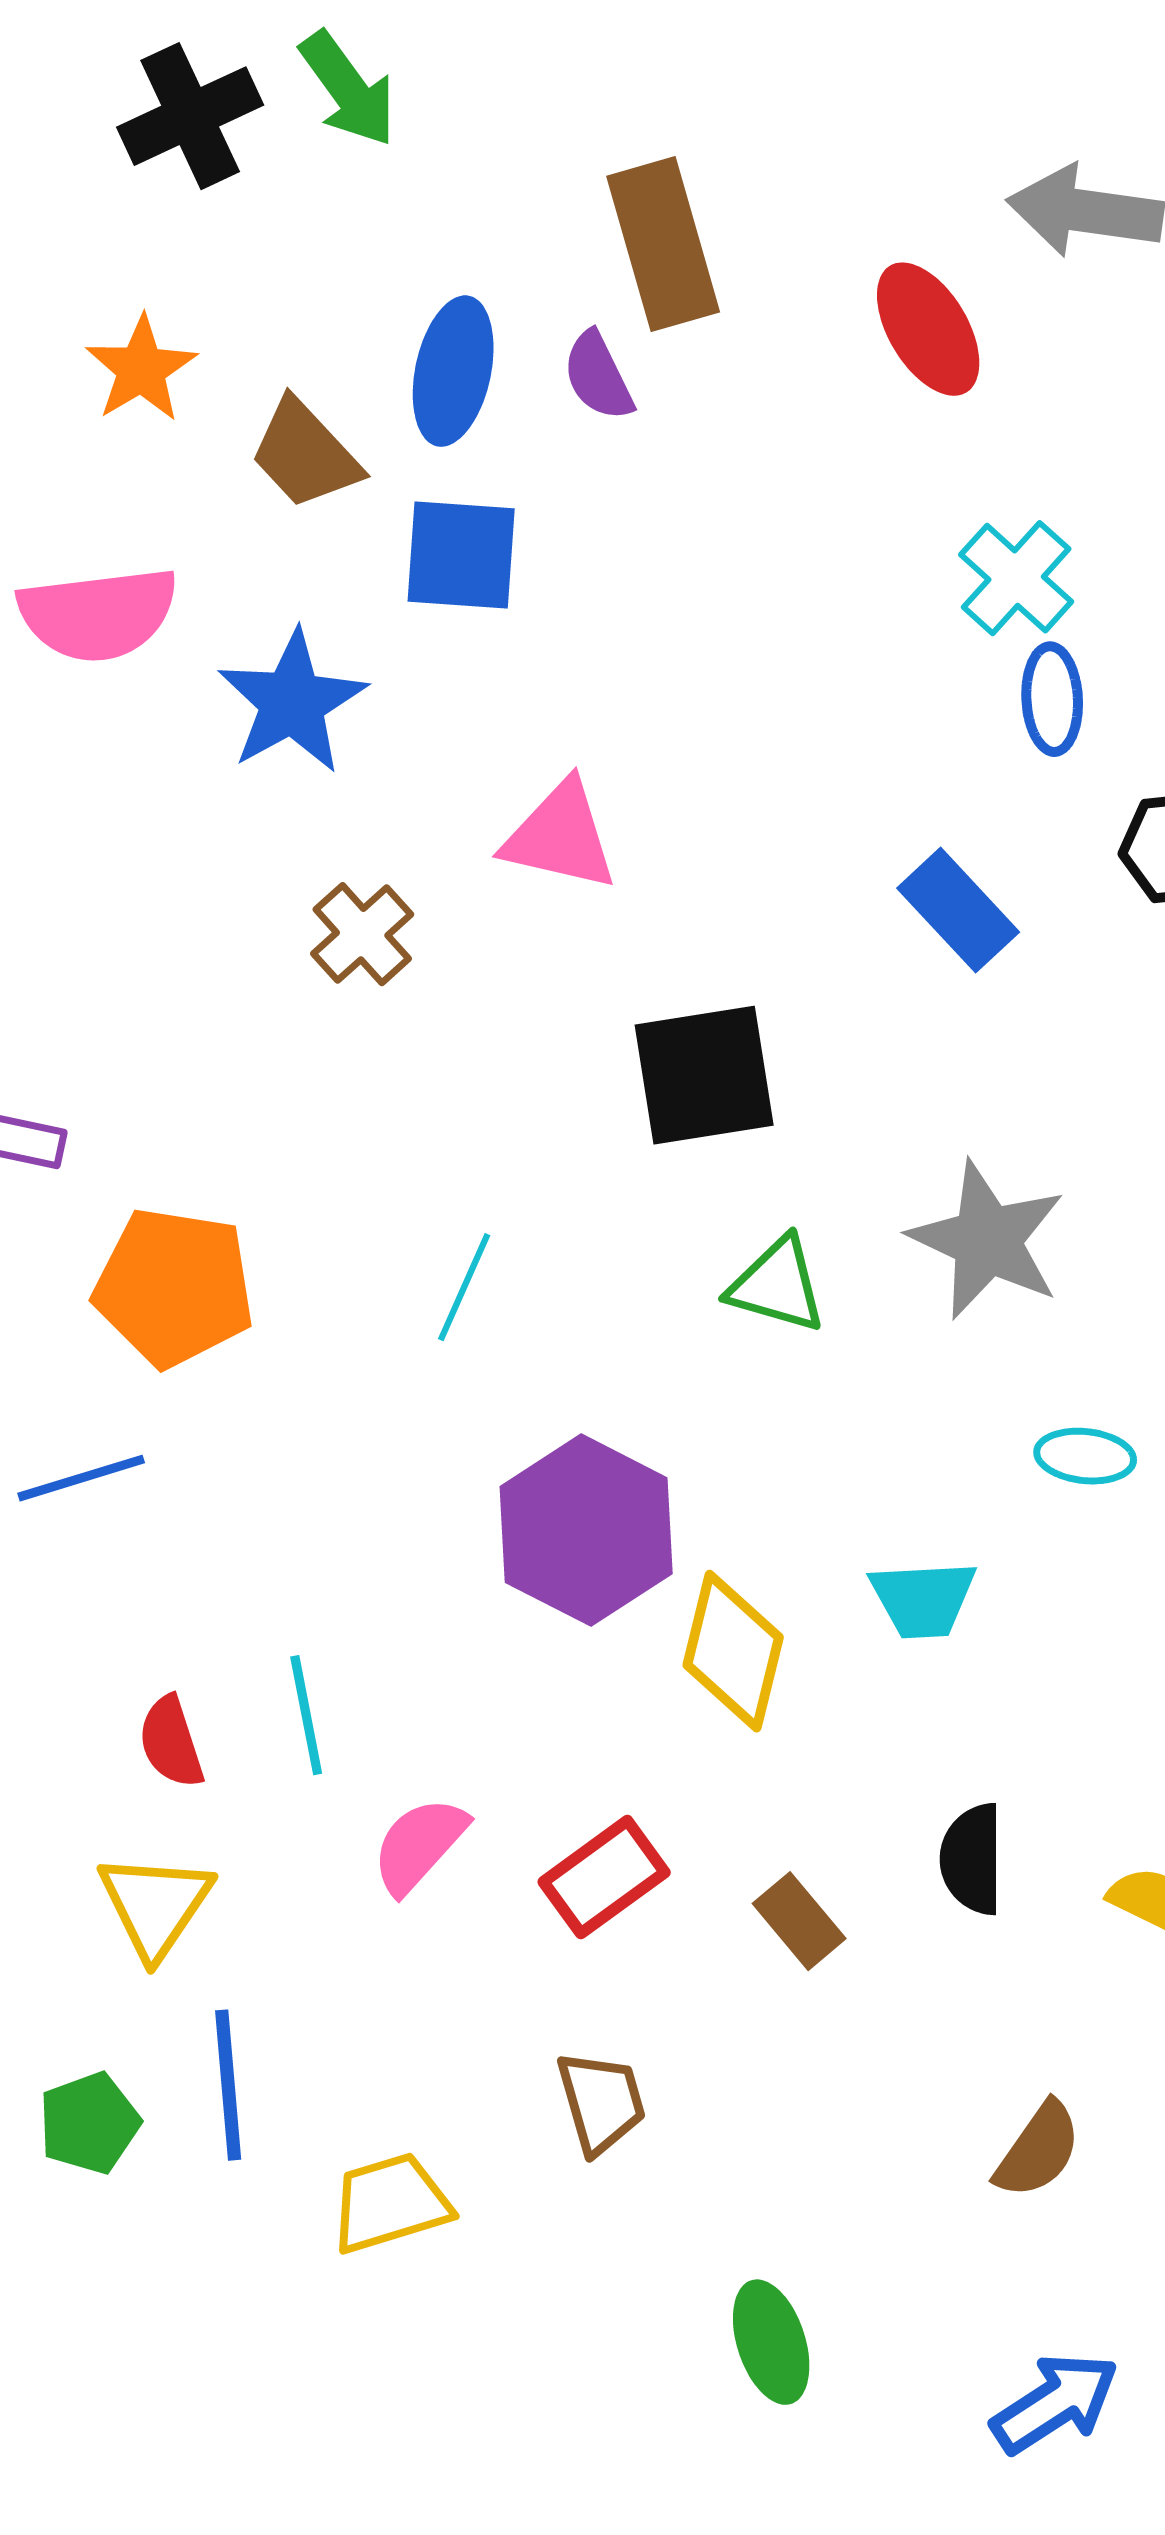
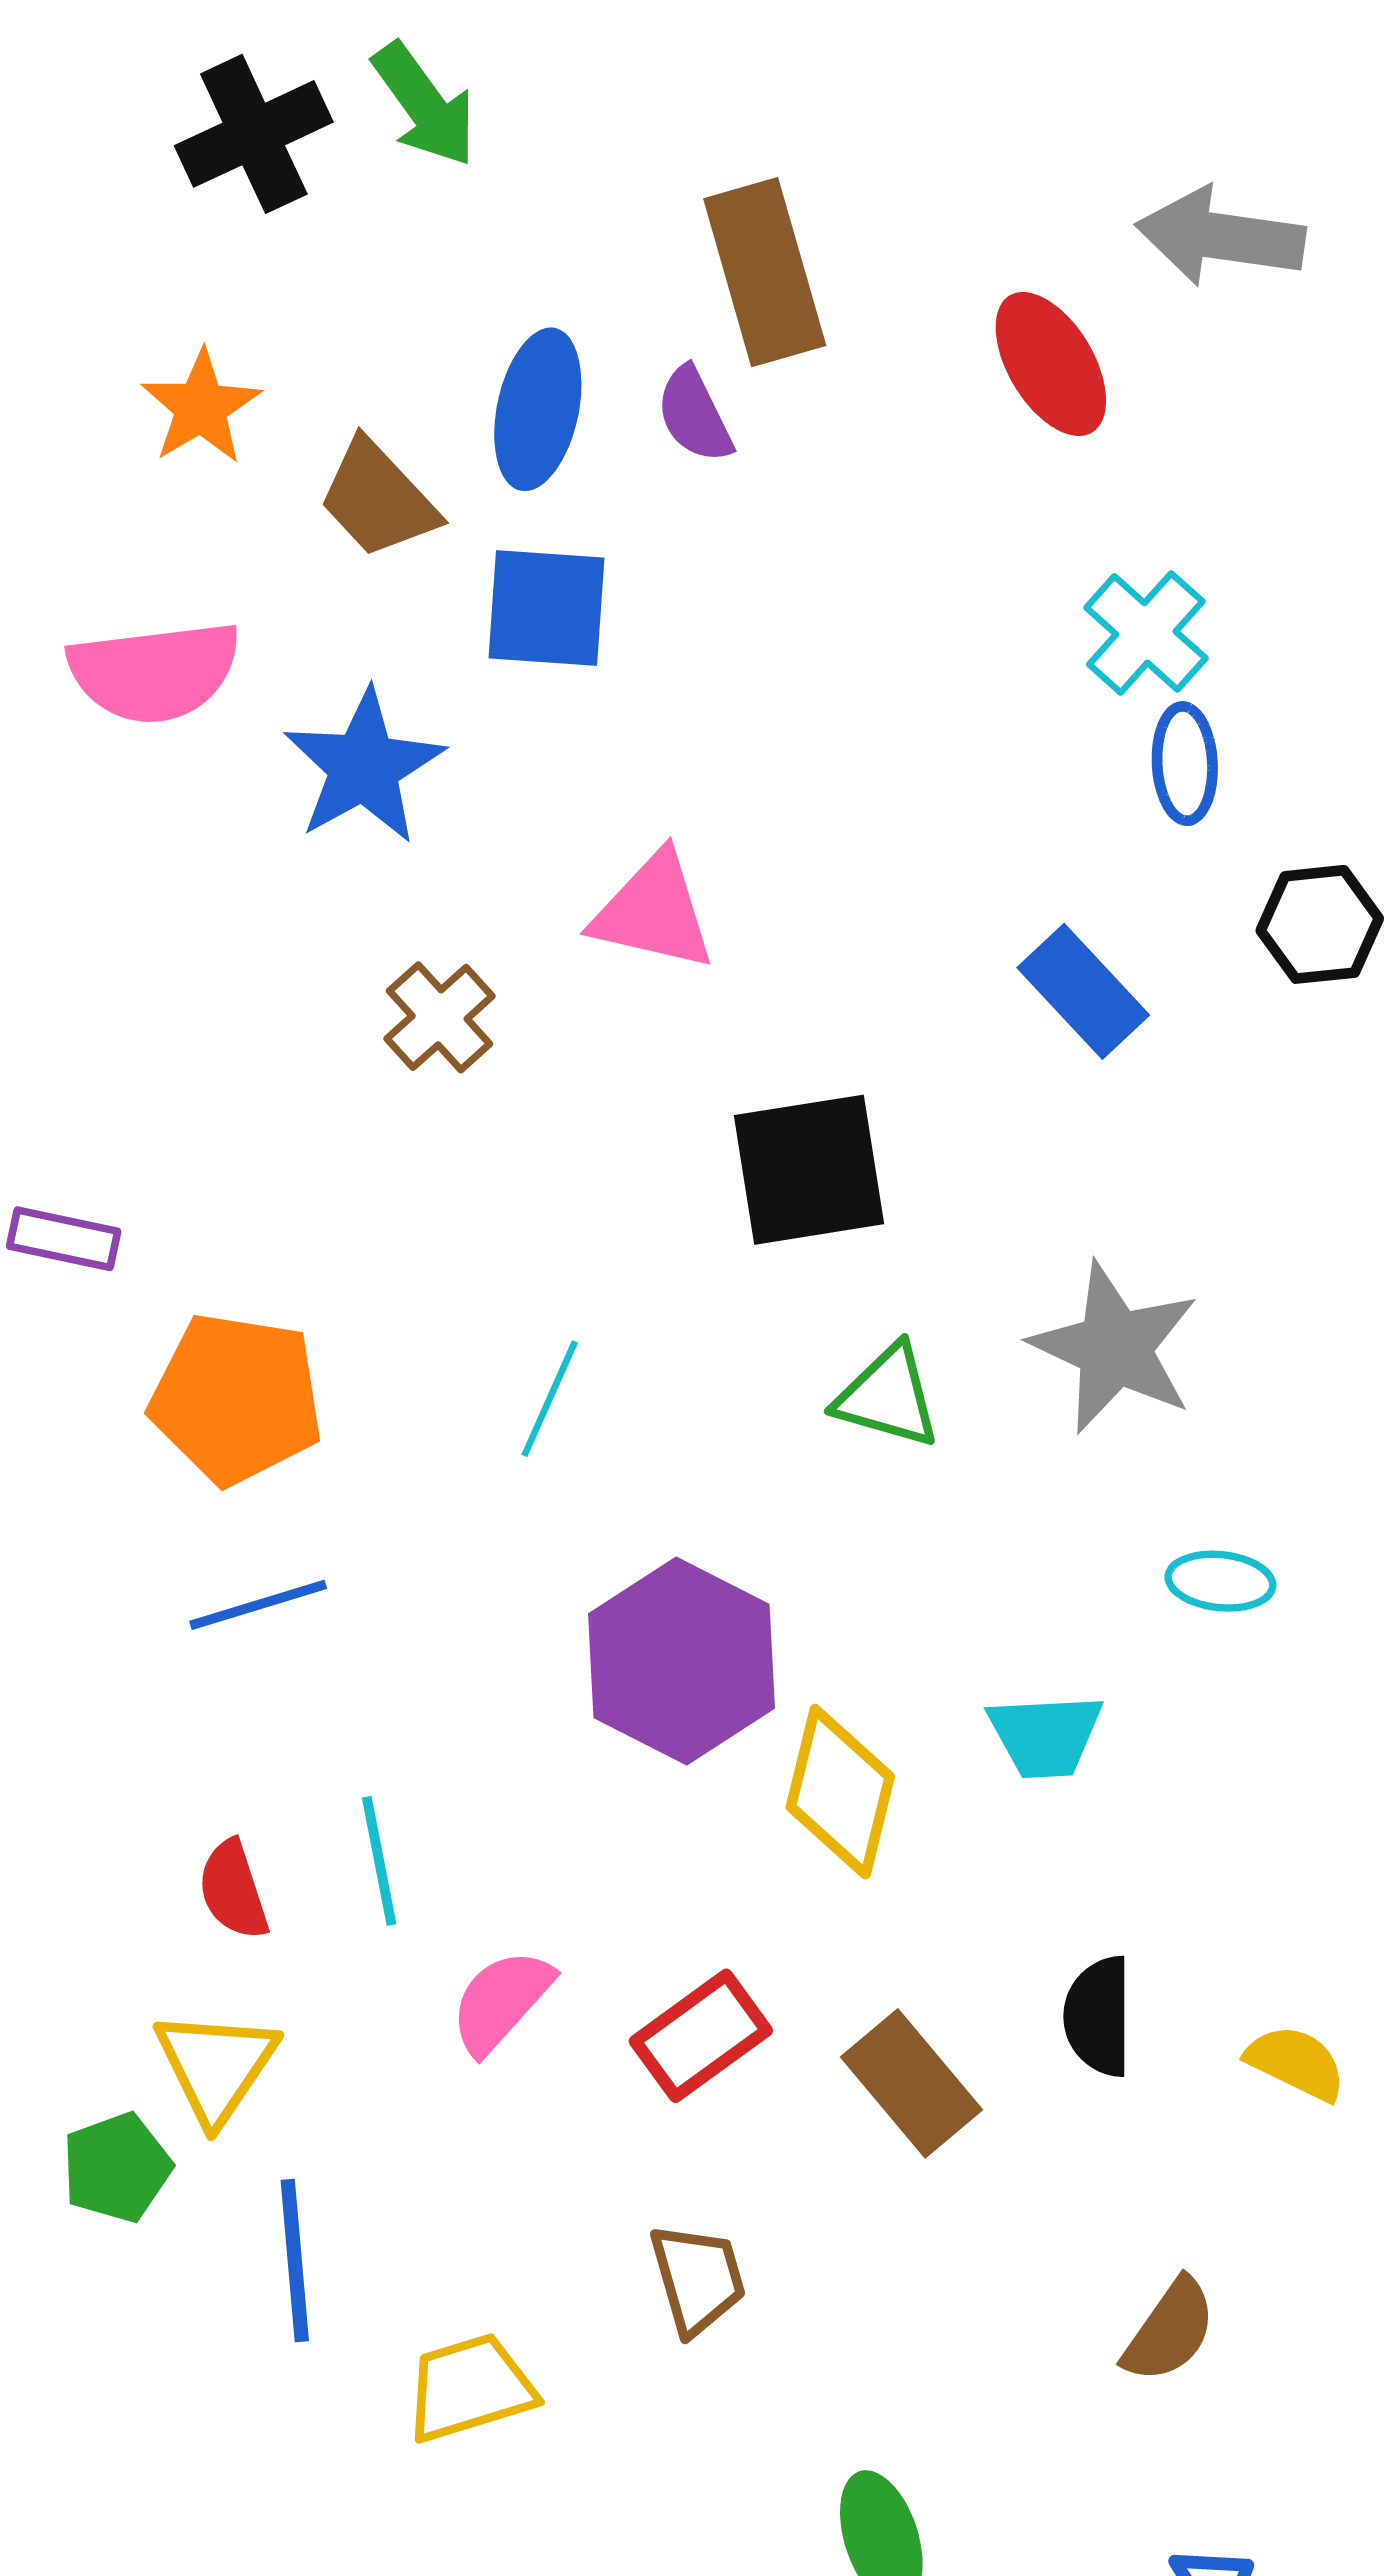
blue line: (81, 1478) -> (258, 1605), moved
brown rectangle: (799, 1921) -> (912, 2083), size x1.4
green pentagon: (89, 2123) -> (117, 2168), moved

